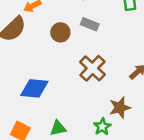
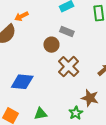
brown circle: (60, 32) -> (51, 45), moved
brown star: (120, 108) -> (90, 98), turned 30

